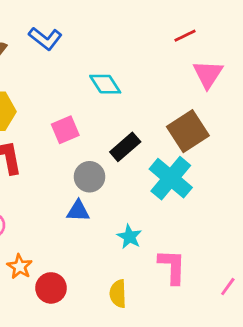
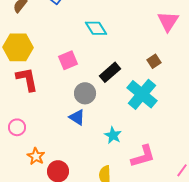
brown square: (188, 131) -> (154, 61), size x0.5
blue triangle: (78, 211) -> (77, 117), turned 30
pink L-shape: (172, 267) -> (143, 156), turned 72

